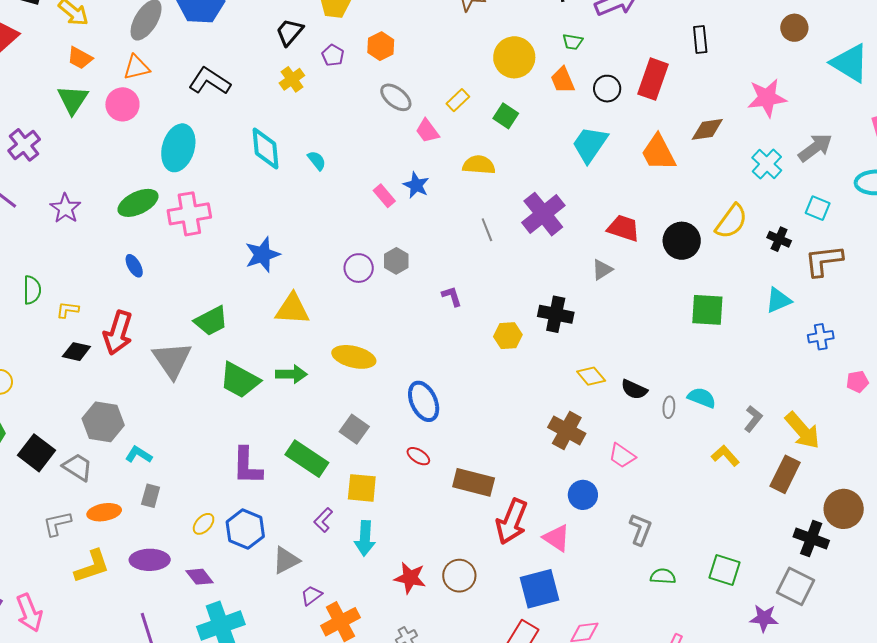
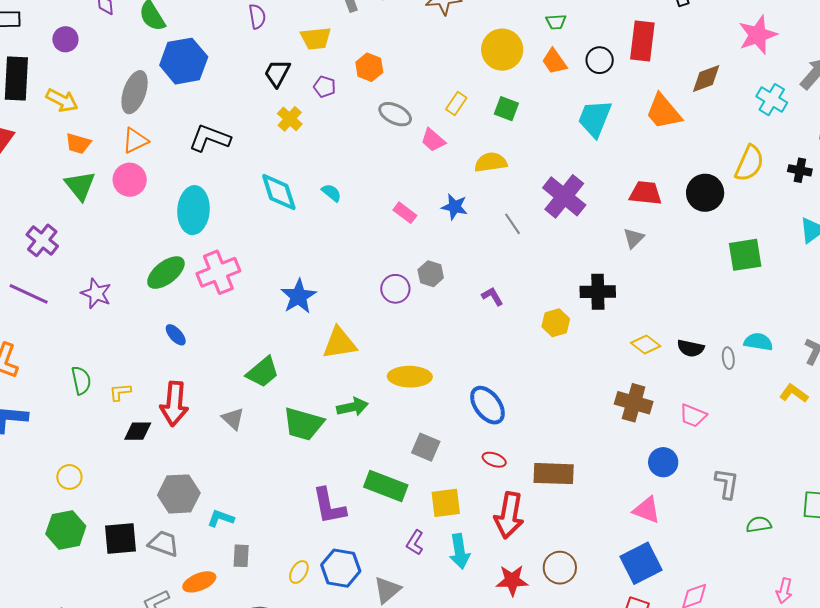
blue star: (416, 185) -> (455, 207), moved
gray triangle: (172, 360) -> (233, 419), size x0.6
black square: (37, 453) -> (120, 538), turned -30
red arrow: (512, 521) -> (509, 515), moved

